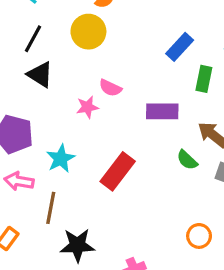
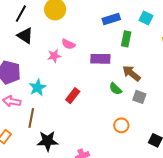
blue rectangle: (180, 47) -> (111, 19), turned 30
red rectangle: (118, 171) -> (73, 96), size x0.7
orange circle: (199, 236) -> (121, 125), moved

